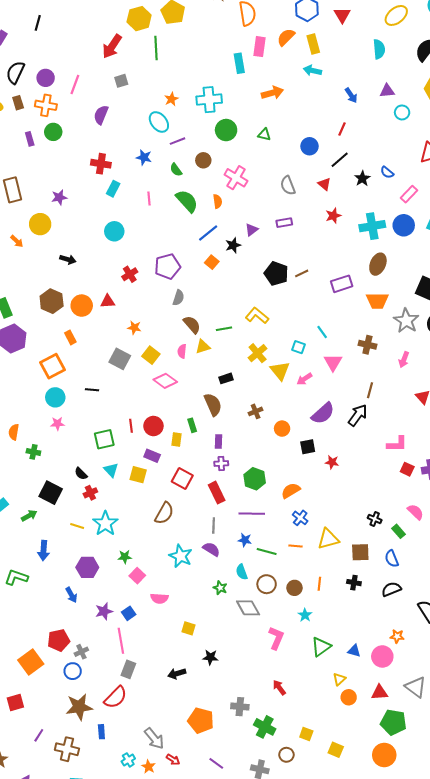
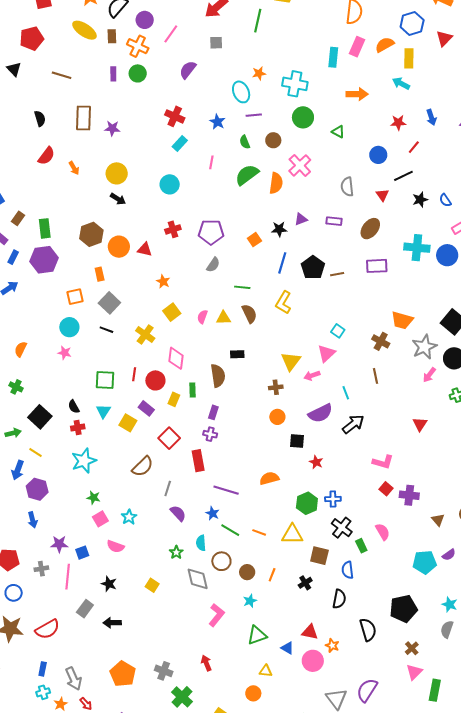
purple star: (59, 197) -> (112, 128), moved
green semicircle: (187, 201) -> (247, 175), turned -100
orange semicircle: (218, 201) -> (276, 183), size x1.5
red star: (333, 216) -> (398, 123), moved
yellow circle: (40, 224) -> (117, 173), moved
blue line: (208, 233) -> (282, 263), moved, turned -50
brown ellipse: (378, 264) -> (370, 229), moved
purple rectangle: (342, 284) -> (377, 266), moved
yellow L-shape: (257, 316) -> (283, 303), turned -115
brown semicircle: (192, 325) -> (249, 314), moved
green line: (224, 329) -> (242, 287), moved
cyan line: (322, 332) -> (346, 393), moved
brown cross: (367, 345) -> (381, 341), moved
cyan square: (299, 347) -> (338, 331), moved
yellow cross: (258, 353) -> (145, 334), moved, turned -30
gray square: (120, 359) -> (109, 303), moved
pink arrow: (404, 360) -> (429, 375), moved
pink triangle: (333, 362) -> (326, 353), moved
orange square: (52, 366) -> (75, 297), size x0.7
pink diamond: (165, 381) -> (176, 358), moved, turned 45
brown line: (370, 390) -> (376, 376), moved, turned -42
brown cross: (256, 411) -> (276, 387), moved
green cross: (33, 452) -> (16, 387), moved
green hexagon: (255, 479) -> (307, 503), moved
blue cross: (300, 518) -> (333, 499), moved, turned 35
black cross: (375, 519) -> (342, 528), size x1.5
yellow line: (77, 526) -> (36, 453), moved
gray line: (214, 526) -> (168, 488), moved
cyan star: (181, 556) -> (129, 517), moved, size x0.7
purple hexagon: (87, 567) -> (37, 489), moved
black cross: (354, 583) -> (305, 583), turned 32
black semicircle: (391, 589) -> (339, 599), turned 108
yellow square: (189, 628) -> (152, 585), moved
gray cross: (81, 652) -> (41, 569), moved
black star: (210, 657) -> (109, 584), moved
gray rectangle: (128, 669) -> (85, 609), moved
yellow triangle: (339, 679) -> (266, 671), turned 32
red triangle: (380, 692) -> (310, 632), moved
orange circle: (349, 697) -> (253, 693), moved
blue rectangle: (101, 732) -> (43, 669), moved

